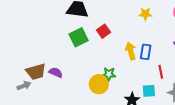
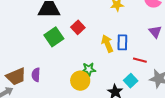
purple semicircle: (56, 72) -> (36, 75), turned -104
red line: (161, 72) -> (140, 60), turned -56
cyan square: (149, 91) -> (131, 81), turned -32

